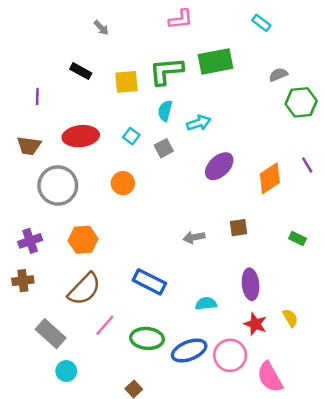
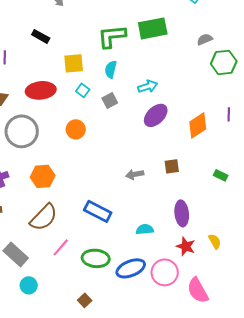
yellow square: (126, 82) -> (74, 63), moved
cyan arrow: (199, 123) -> (148, 86), moved
purple line: (307, 165) -> (229, 114), turned 32

